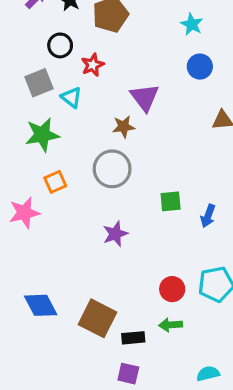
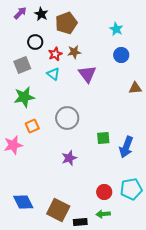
cyan triangle: (71, 97) -> (53, 74), moved
brown star: (123, 127) -> (74, 52), moved
blue arrow: (208, 216) -> (126, 147), size x1.5

